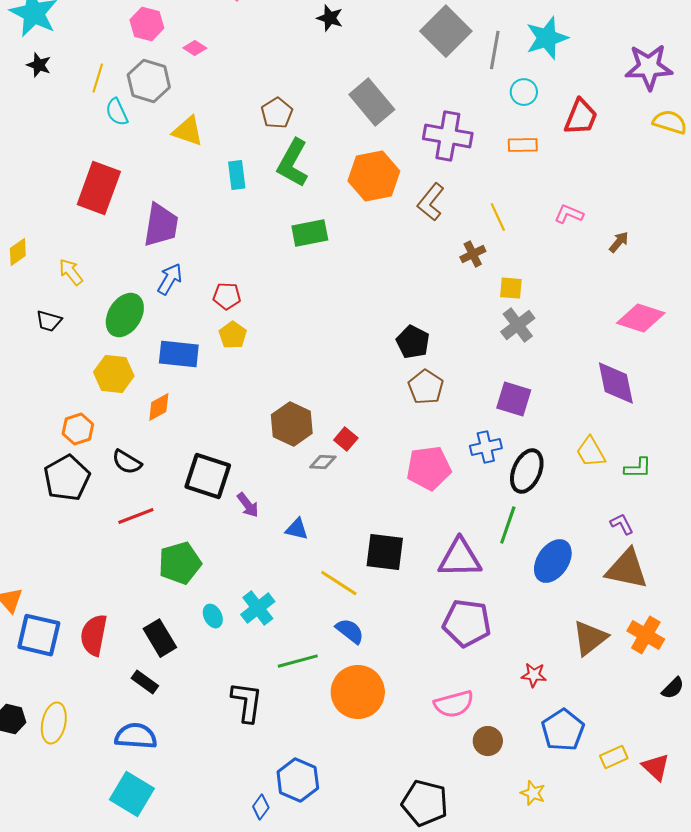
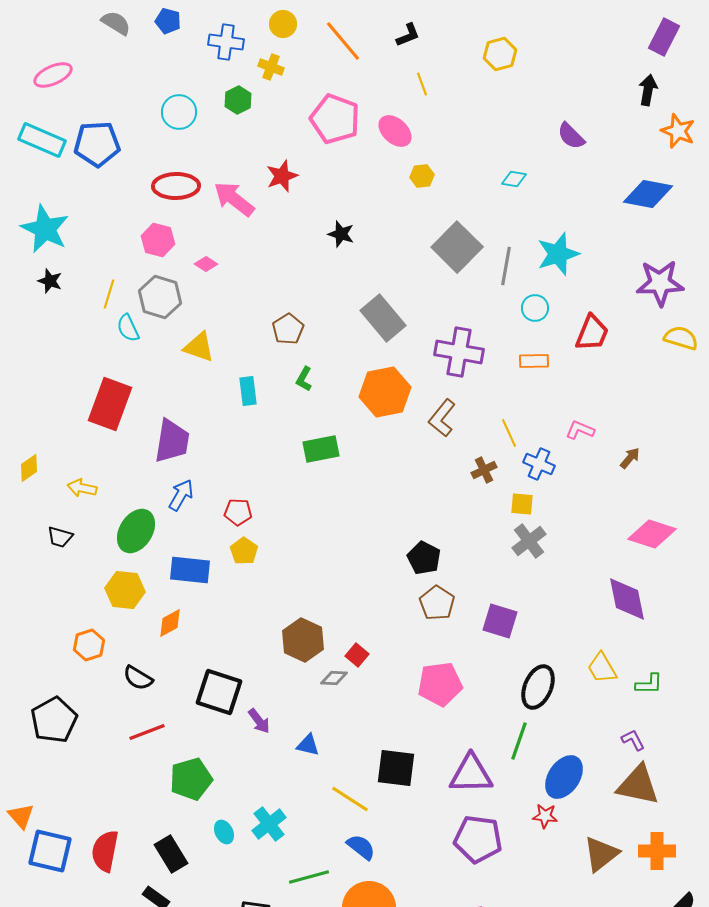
green L-shape: (293, 163) -> (304, 379), size x0.5
yellow arrow: (71, 272) -> (82, 488), turned -40
purple square: (514, 399) -> (500, 621), moved
blue cross: (486, 447) -> (539, 464), moved, turned 36
black pentagon: (67, 478) -> (54, 720), moved
orange cross: (646, 635) -> (657, 851), turned -30
red star: (534, 675) -> (545, 816), moved

